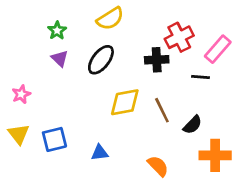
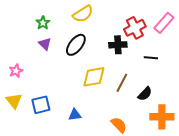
pink rectangle: (218, 49) -> (164, 23), moved
brown line: (162, 110) -> (122, 83), turned 54

